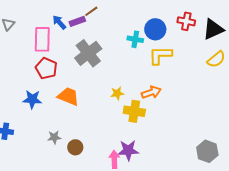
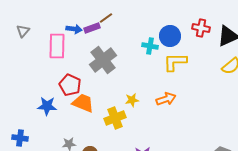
blue arrow: (59, 22) -> (74, 29), turned 140
red pentagon: (46, 68) -> (70, 85), moved
yellow cross: (134, 111) -> (115, 118), moved, turned -30

